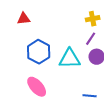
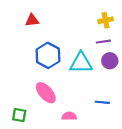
purple line: (91, 39) -> (103, 42), turned 48

